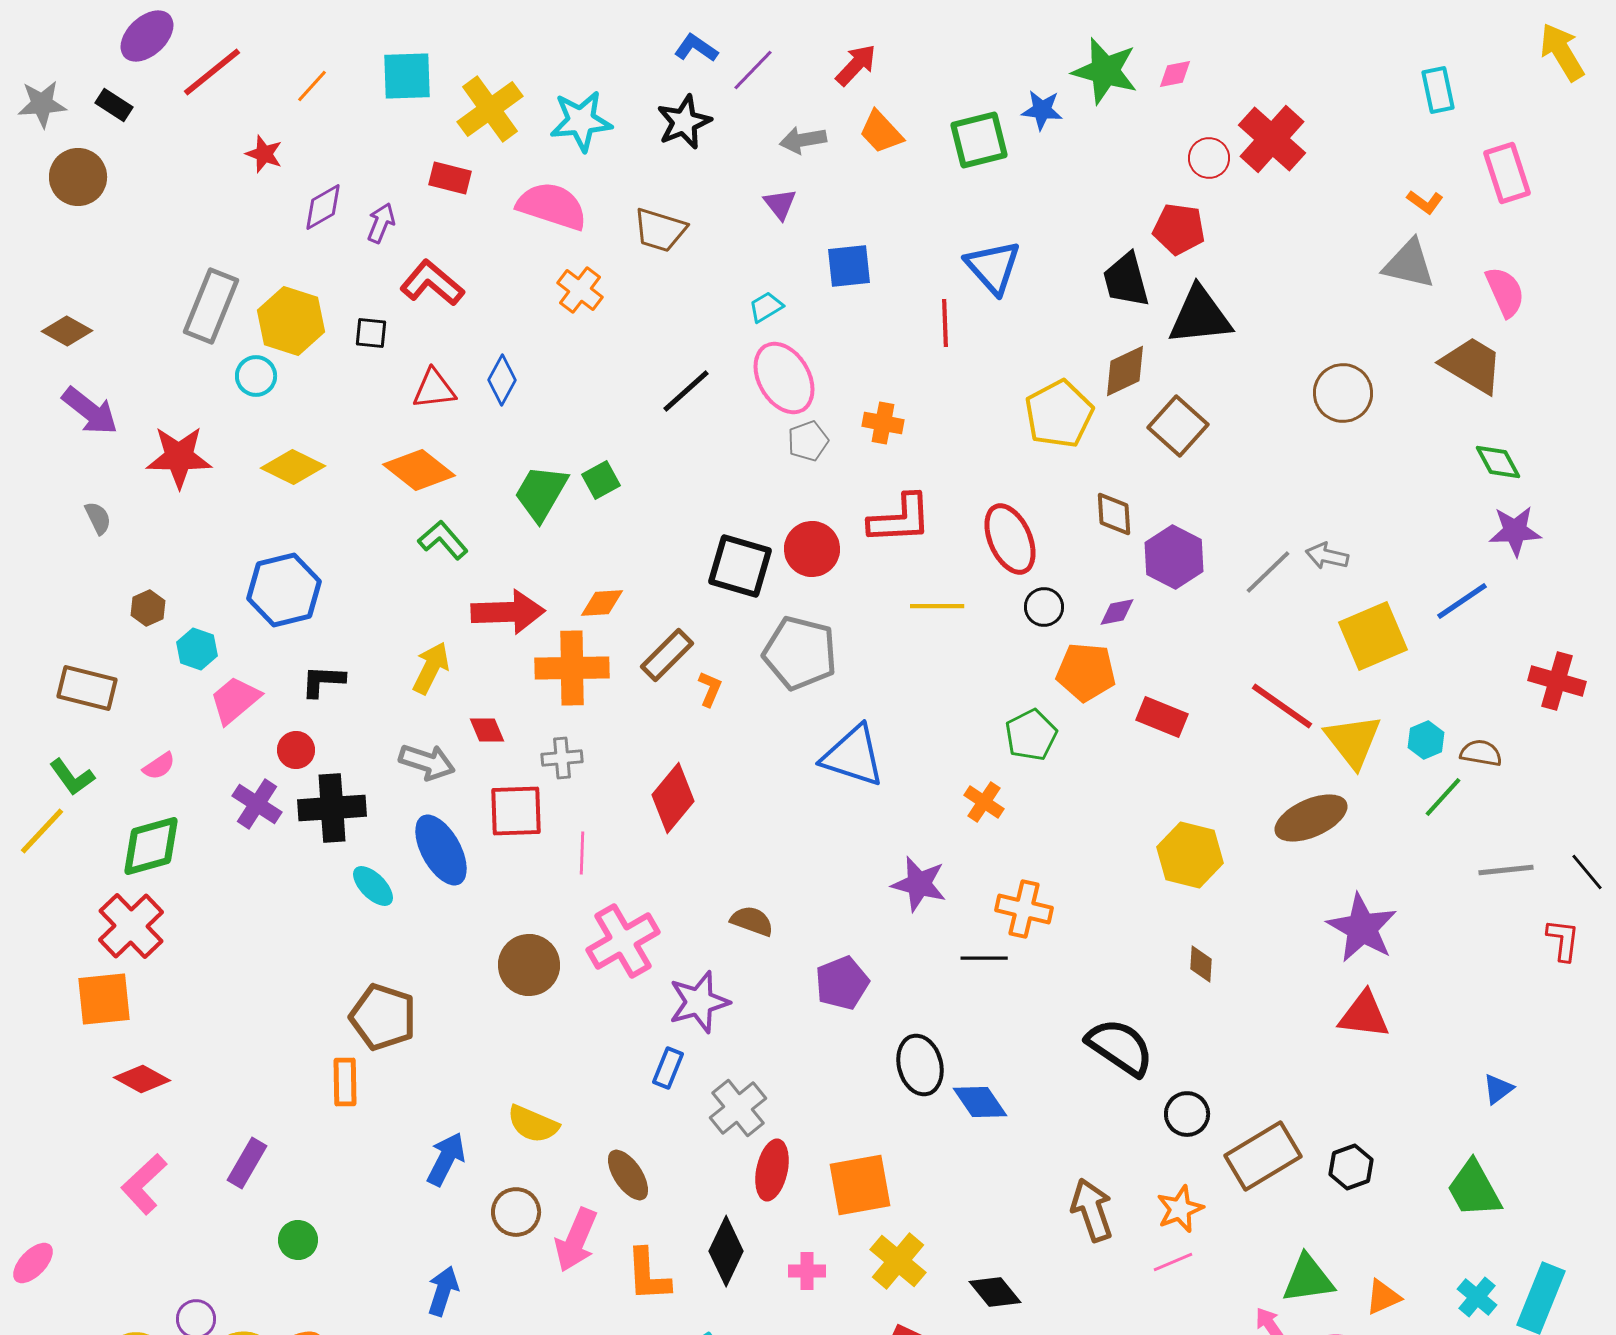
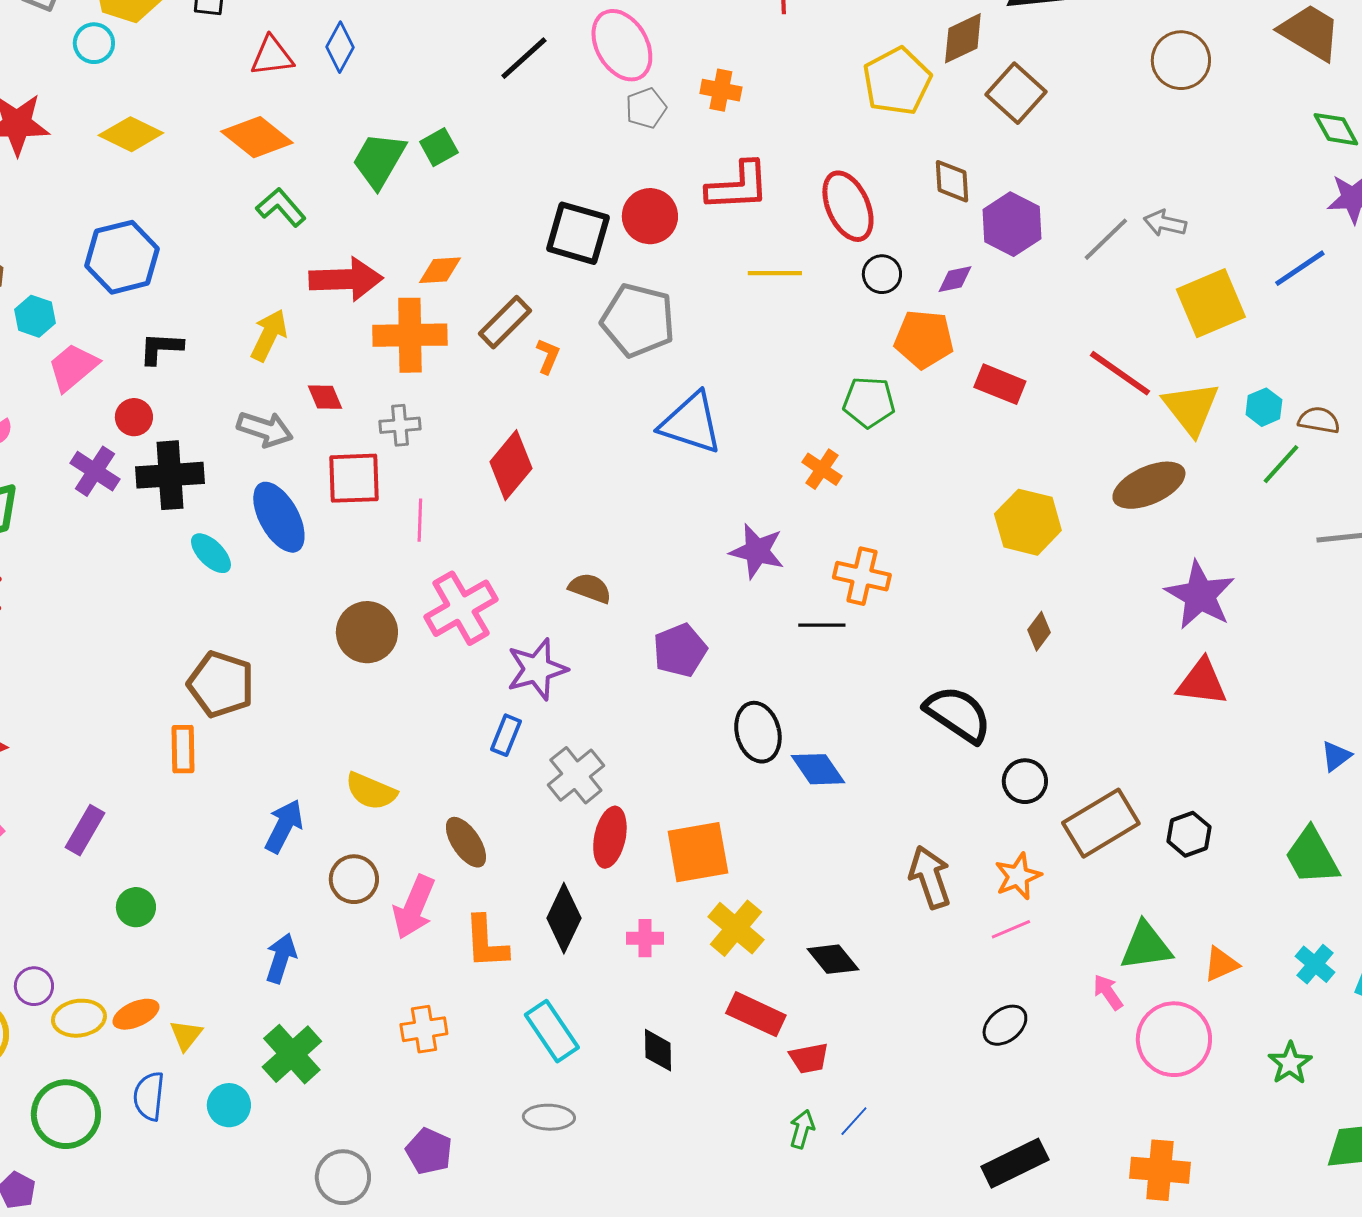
green pentagon: (1031, 735) -> (869, 402), turned 30
brown diamond: (1201, 964) -> (1039, 631), turned 33

